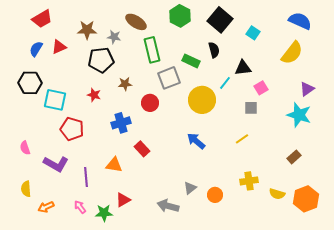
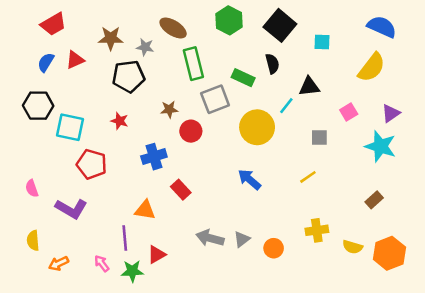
cyan square: (253, 33) -> (322, 42), turned -32
brown star: (125, 84) -> (169, 109), moved
pink square: (261, 88) -> (349, 112), moved
purple line: (86, 177) -> (125, 238), moved
gray arrow: (168, 206) -> (210, 238), moved

